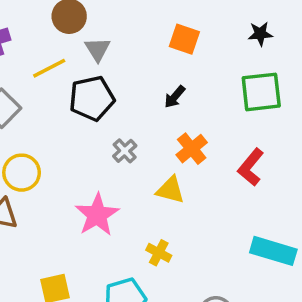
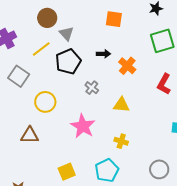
black arrow: (175, 97) -> (103, 54), moved, turned -120
orange cross: (192, 149) -> (127, 66), moved
yellow circle: (22, 173) -> (45, 102), moved

